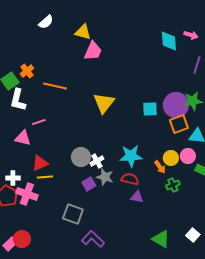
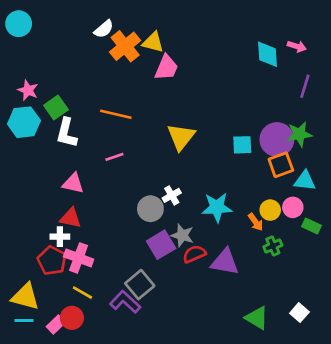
orange cross: (27, 71) -> (125, 46), moved, size x1.6
pink line: (39, 122) -> (114, 157), moved
white cross: (97, 161) -> (172, 195), moved
red triangle: (40, 163) -> (71, 218), moved, turned 36
yellow line: (45, 177) -> (83, 293), moved, turned 35
red semicircle: (130, 179) -> (194, 254), moved, turned -36
purple square: (89, 184) -> (161, 245), size x1.5
purple triangle: (137, 197) -> (225, 262), size x1.6
gray square: (73, 214) -> (140, 285), turned 30
purple L-shape: (93, 239) -> (125, 302), moved

